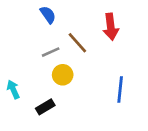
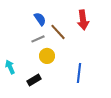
blue semicircle: (48, 15) -> (40, 19), moved
blue line: (120, 89) -> (79, 73), moved

